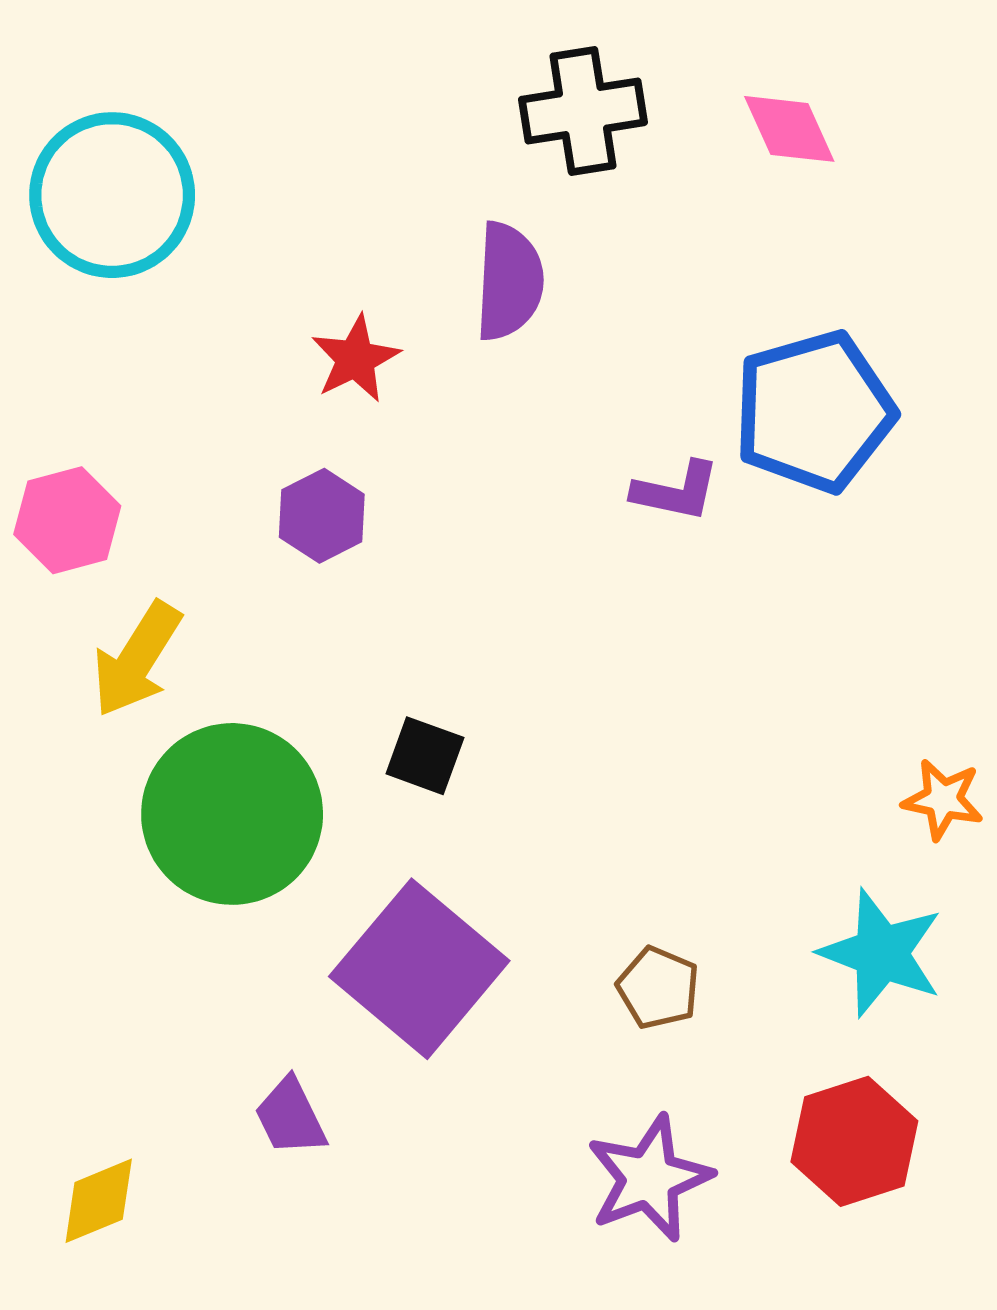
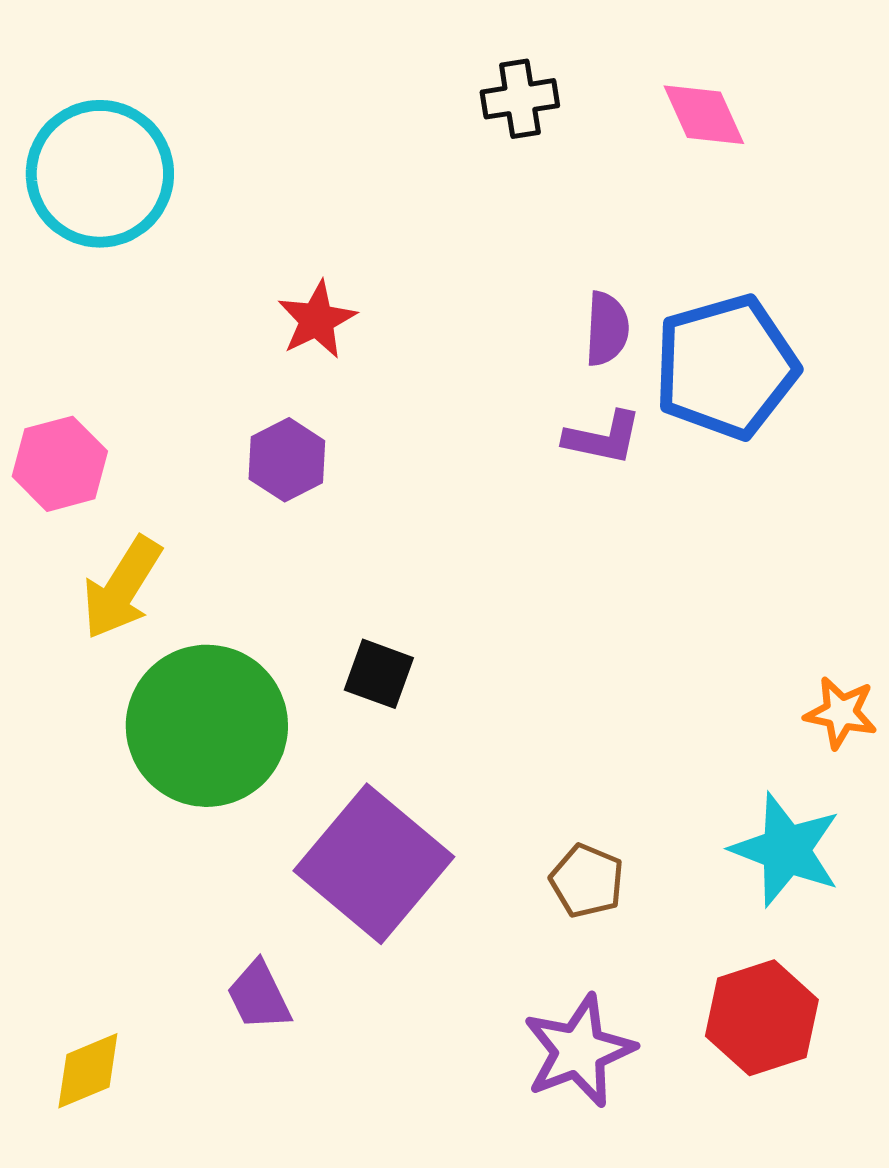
black cross: (583, 111) -> (520, 99), size x0.7
purple semicircle: (509, 281) -> (607, 329), moved, size x0.7

